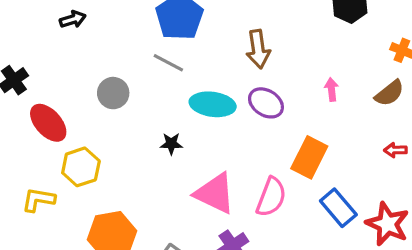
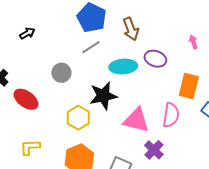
brown arrow: (258, 49) -> (131, 29), moved
gray line: (168, 63) -> (91, 47), turned -48
black star: (171, 144) -> (103, 96), size x2.0
yellow hexagon: (81, 167) -> (78, 118), moved

